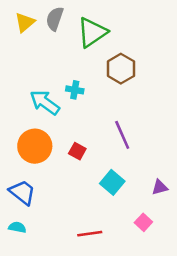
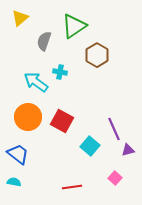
gray semicircle: (55, 19) -> (44, 41), moved
purple line: (122, 135) -> (114, 129), moved
red square: (77, 151) -> (62, 121), size x1.6

